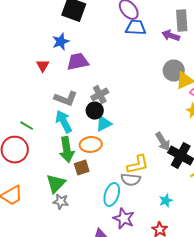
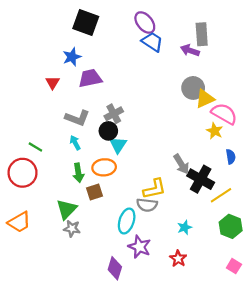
blue trapezoid: (136, 28) -> (152, 42), turned 30
cyan arrow: (64, 122) -> (75, 143), size x0.6
cyan triangle: (104, 124) -> (118, 145), turned -30
green arrow: (67, 150) -> (78, 173), size x0.7

